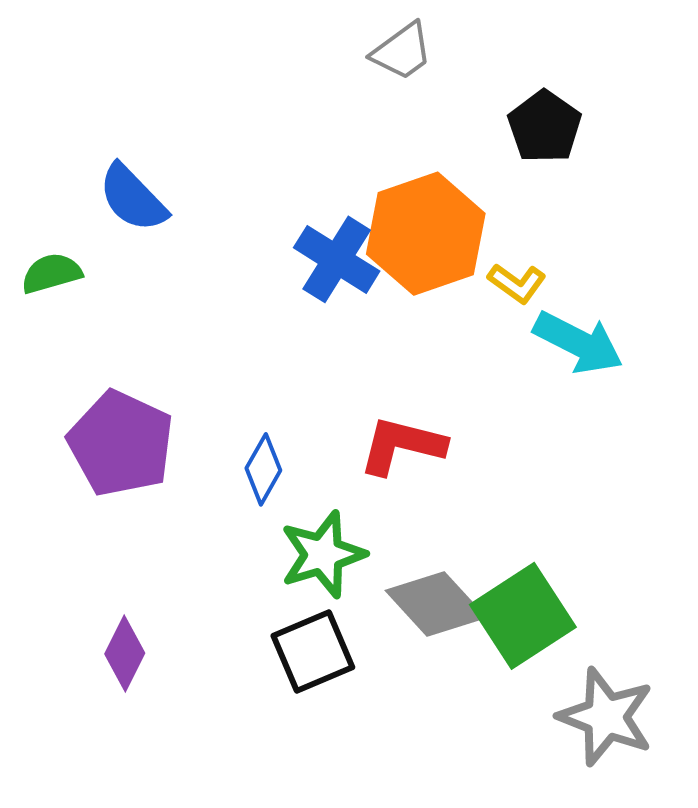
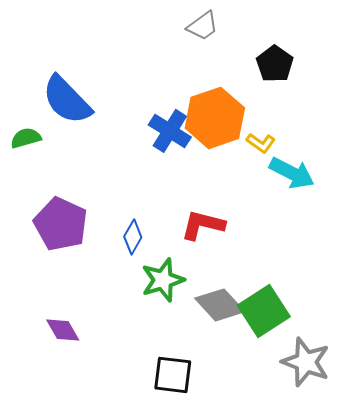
blue semicircle: (133, 198) -> (67, 100), size x1.4
black square: (313, 651) -> (173, 375), moved, turned 30
purple diamond: (125, 653) -> (63, 330), turned -57

